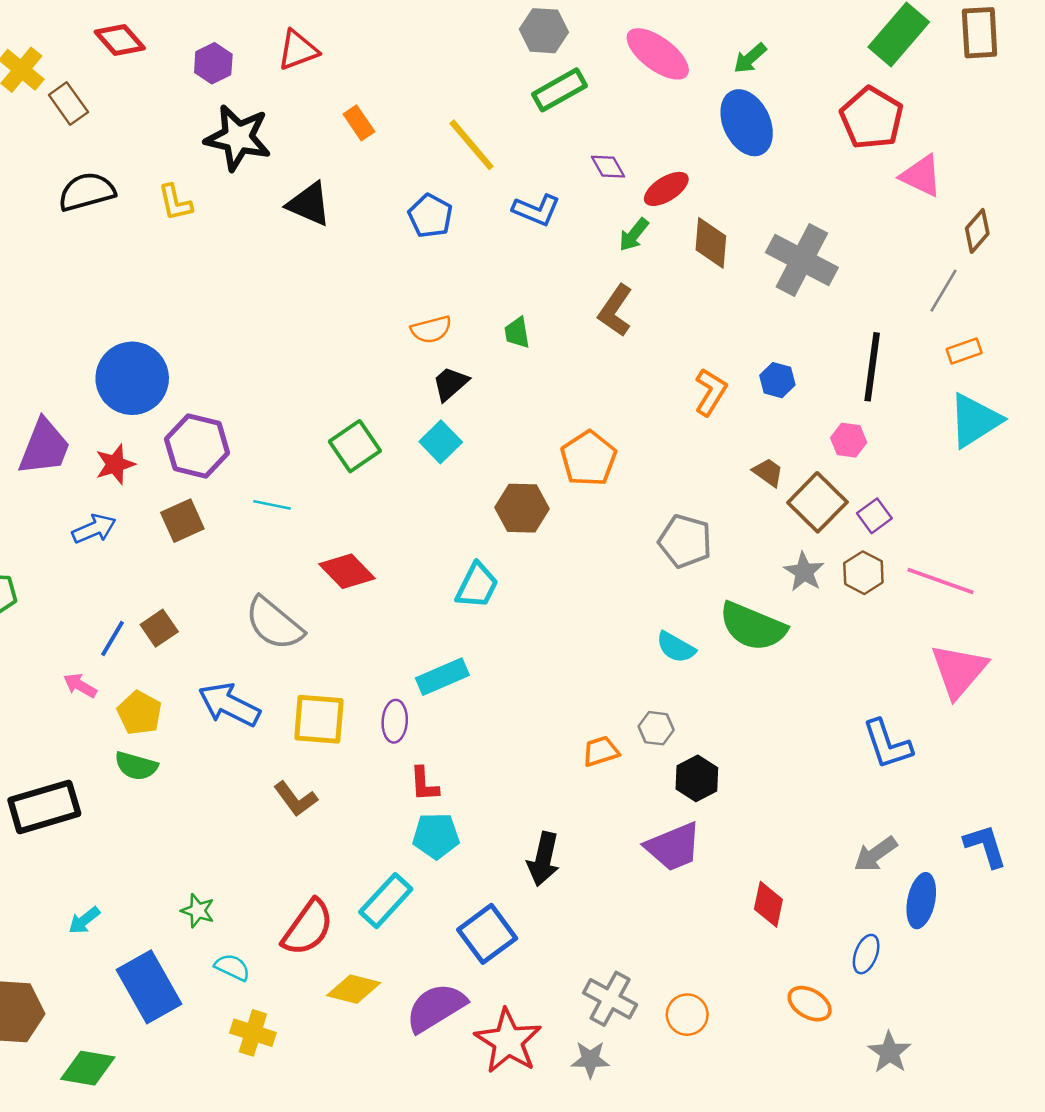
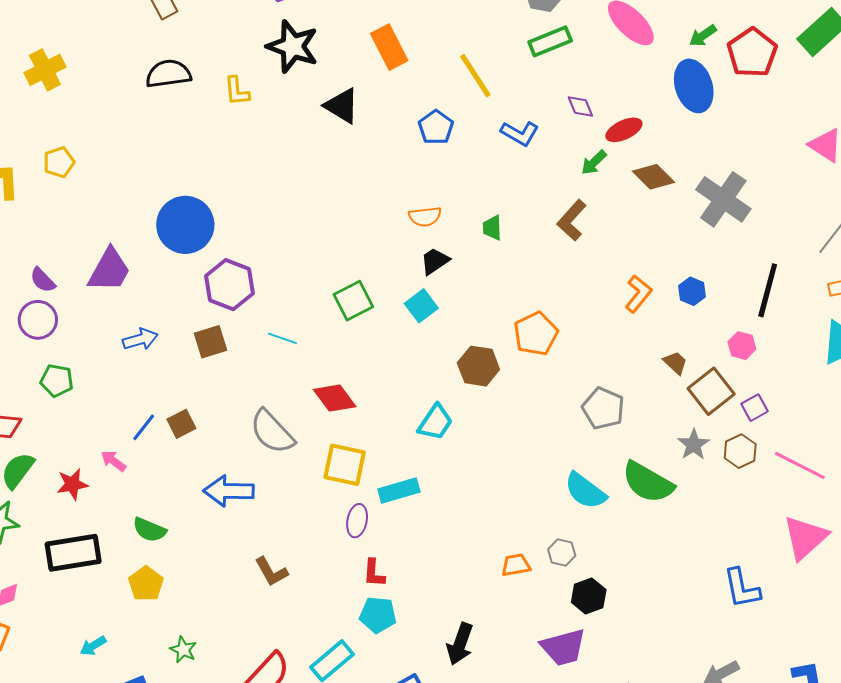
red pentagon: (872, 118) -> (752, 53), moved
orange rectangle: (359, 123) -> (389, 47), size x1.6
brown diamond: (711, 243) -> (653, 177), turned -57
red star: (115, 464) -> (72, 484), moved
cyan semicircle: (676, 647) -> (585, 491), size x1.4
blue arrow: (229, 705) -> (229, 491), turned -33
yellow pentagon: (140, 713) -> (146, 584), moved
yellow square: (319, 719) -> (345, 465), moved

